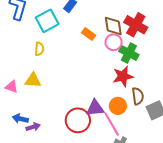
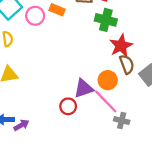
pink circle: (114, 42) -> (35, 16), moved
red star: (123, 76) -> (121, 46), moved
red circle: (78, 120) -> (68, 106), size x0.6

